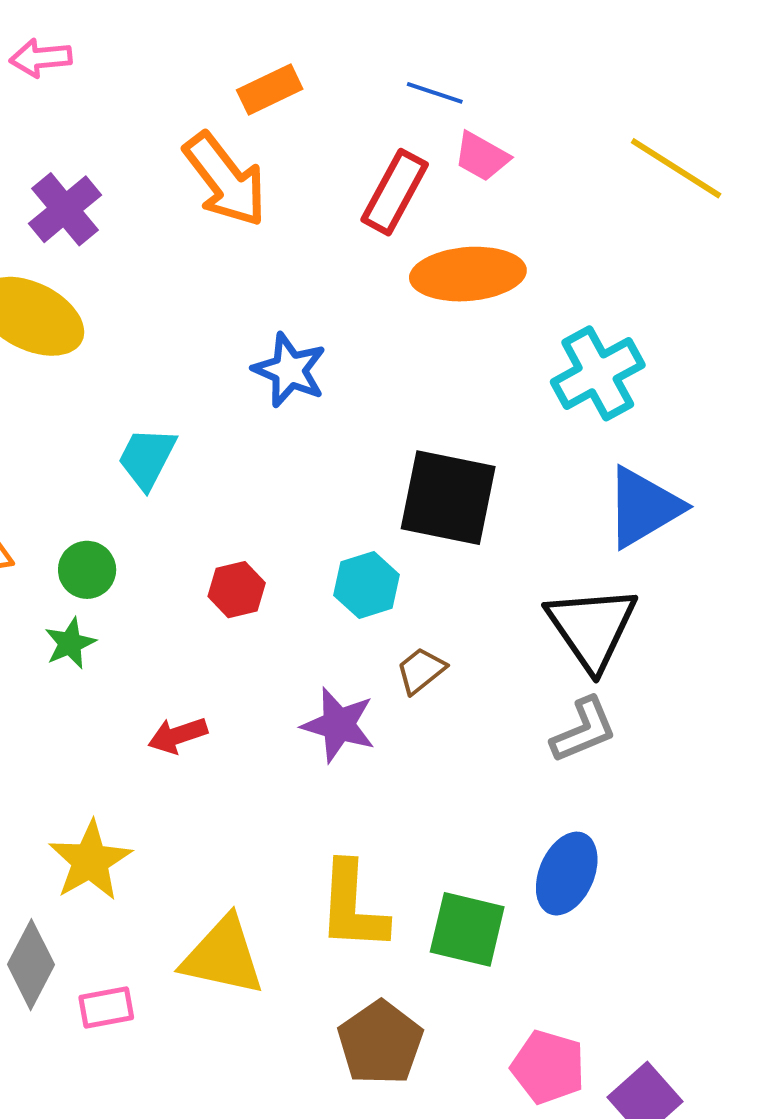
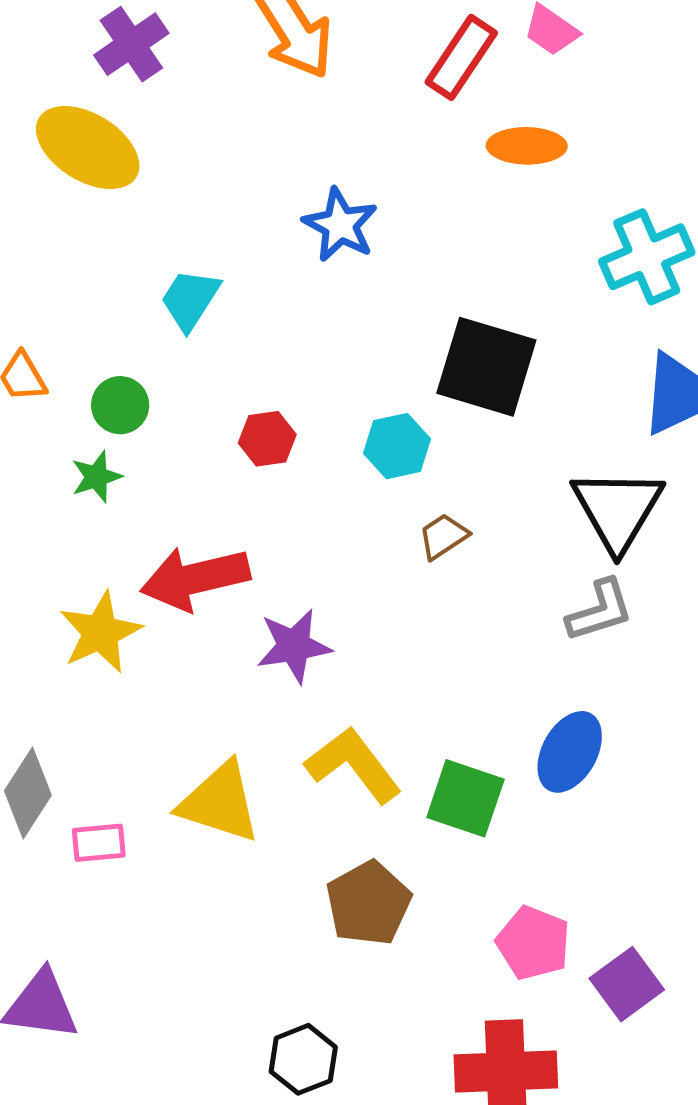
orange ellipse: (468, 274) -> (527, 146), size x0.7
purple star: (338, 725) -> (294, 646), moved, turned -30
red arrow: (178, 735) -> (195, 578), size x1.8
yellow star: (90, 861) -> (100, 632), moved
yellow L-shape: (353, 907) -> (353, 765), turned 134

